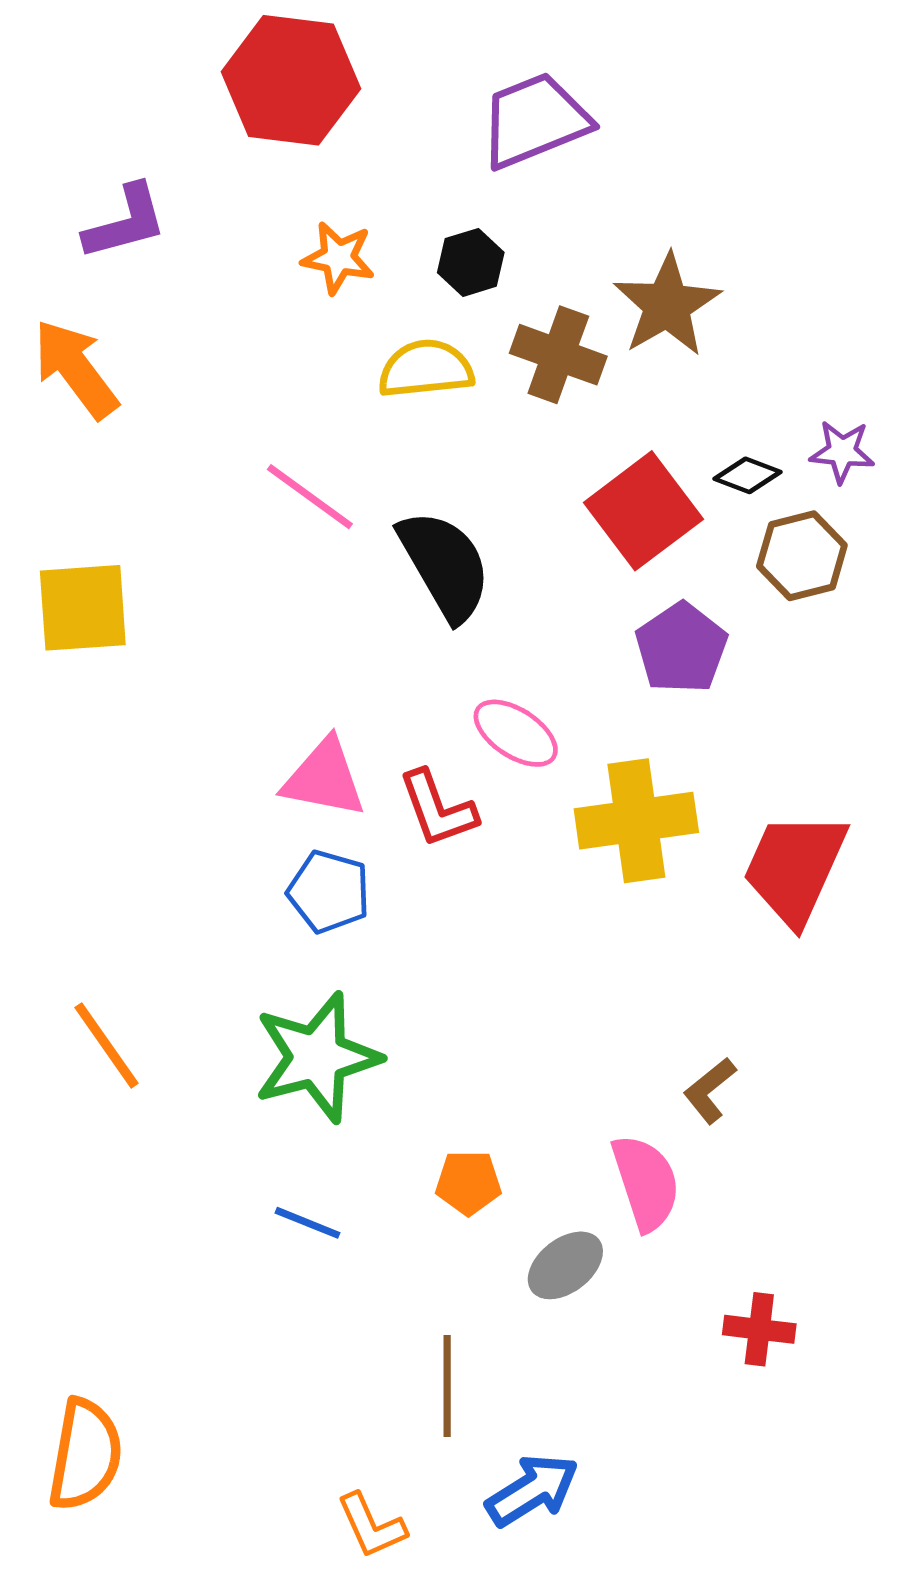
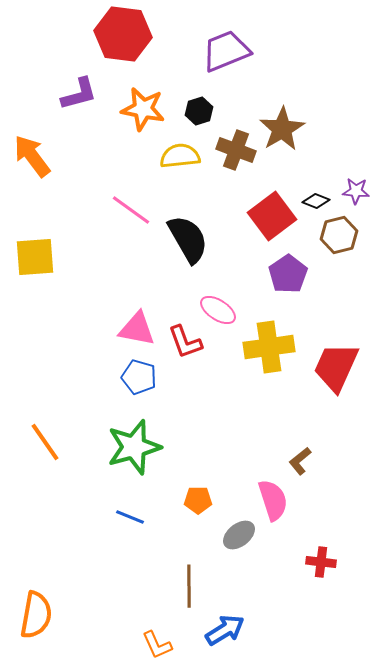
purple L-shape: (125, 222) -> (79, 94), moved
orange star: (338, 258) -> (143, 109), size x1.4

